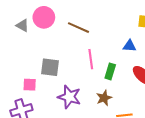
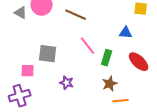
pink line: (91, 59) -> (88, 46), turned -30
purple star: (69, 97) -> (67, 83), size x0.6
brown star: (104, 98) -> (110, 84), moved

